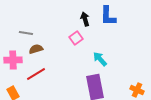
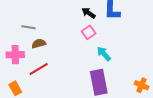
black arrow: (85, 19) -> (89, 13), turned -40
pink square: (76, 38) -> (89, 32), moved

